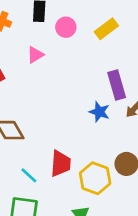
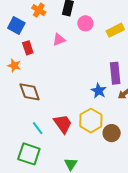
red trapezoid: (61, 164) -> (63, 124), turned -50
yellow hexagon: (95, 178) -> (91, 121), moved

